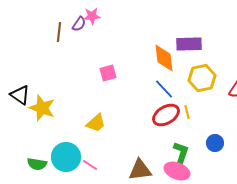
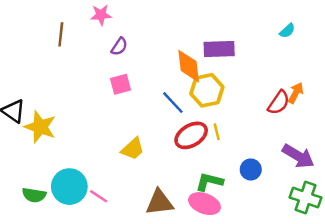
purple semicircle: (79, 24) -> (119, 47), moved
yellow hexagon: (202, 78) -> (207, 90), moved
blue line: (164, 89) -> (173, 103), moved
yellow trapezoid: (96, 123) -> (133, 149), moved
green L-shape: (181, 153) -> (209, 182), turned -95

